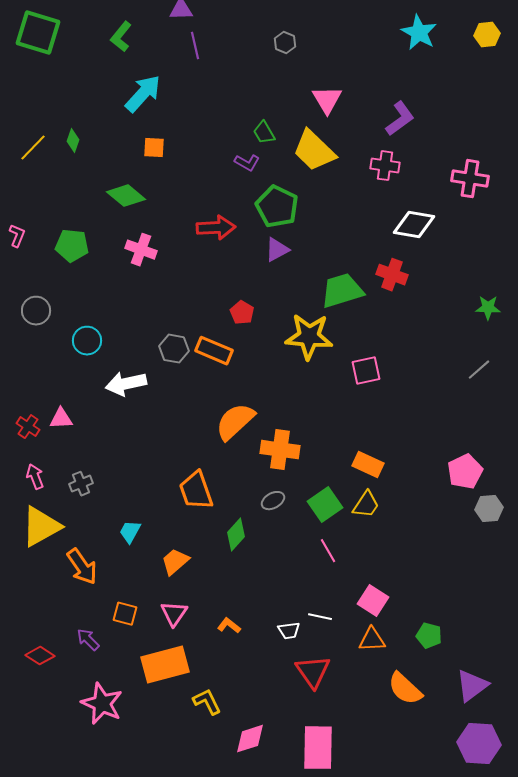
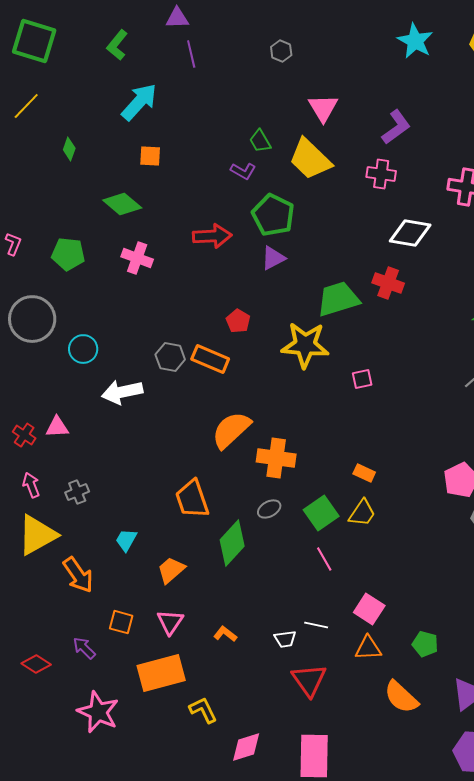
yellow line: (33, 148) -> (26, 106), moved
gray circle: (36, 311) -> (32, 319), size x1.6
pink square: (366, 371) -> (362, 379), size x0.7
orange rectangle: (368, 465) -> (364, 473), size x0.7
green diamond: (236, 535) -> (232, 543), size x1.4

